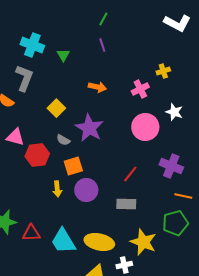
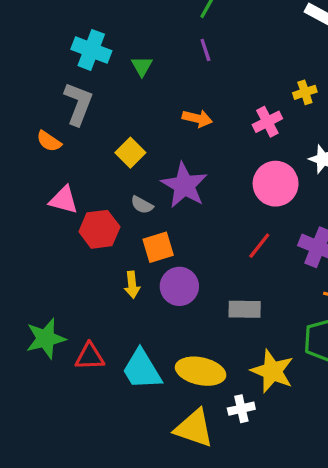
red line: (130, 174) -> (259, 246), moved

